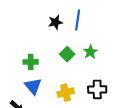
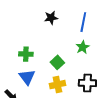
blue line: (78, 20) -> (83, 22), moved
green square: (67, 54) -> (57, 62), moved

